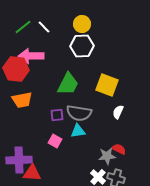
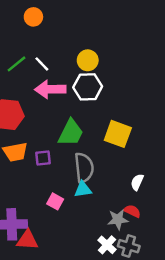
pink arrow: (31, 56) -> (50, 89), moved
white semicircle: (118, 112) -> (137, 182), moved
gray semicircle: (79, 113) -> (84, 168), turned -105
purple square: (57, 115) -> (43, 158), moved

